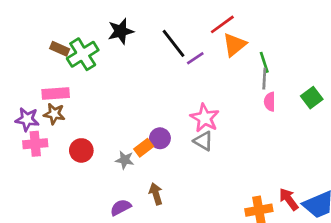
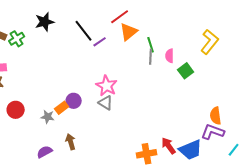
green cross: (83, 54) -> (17, 39), size x0.7
pink semicircle: (270, 102) -> (170, 56), moved

